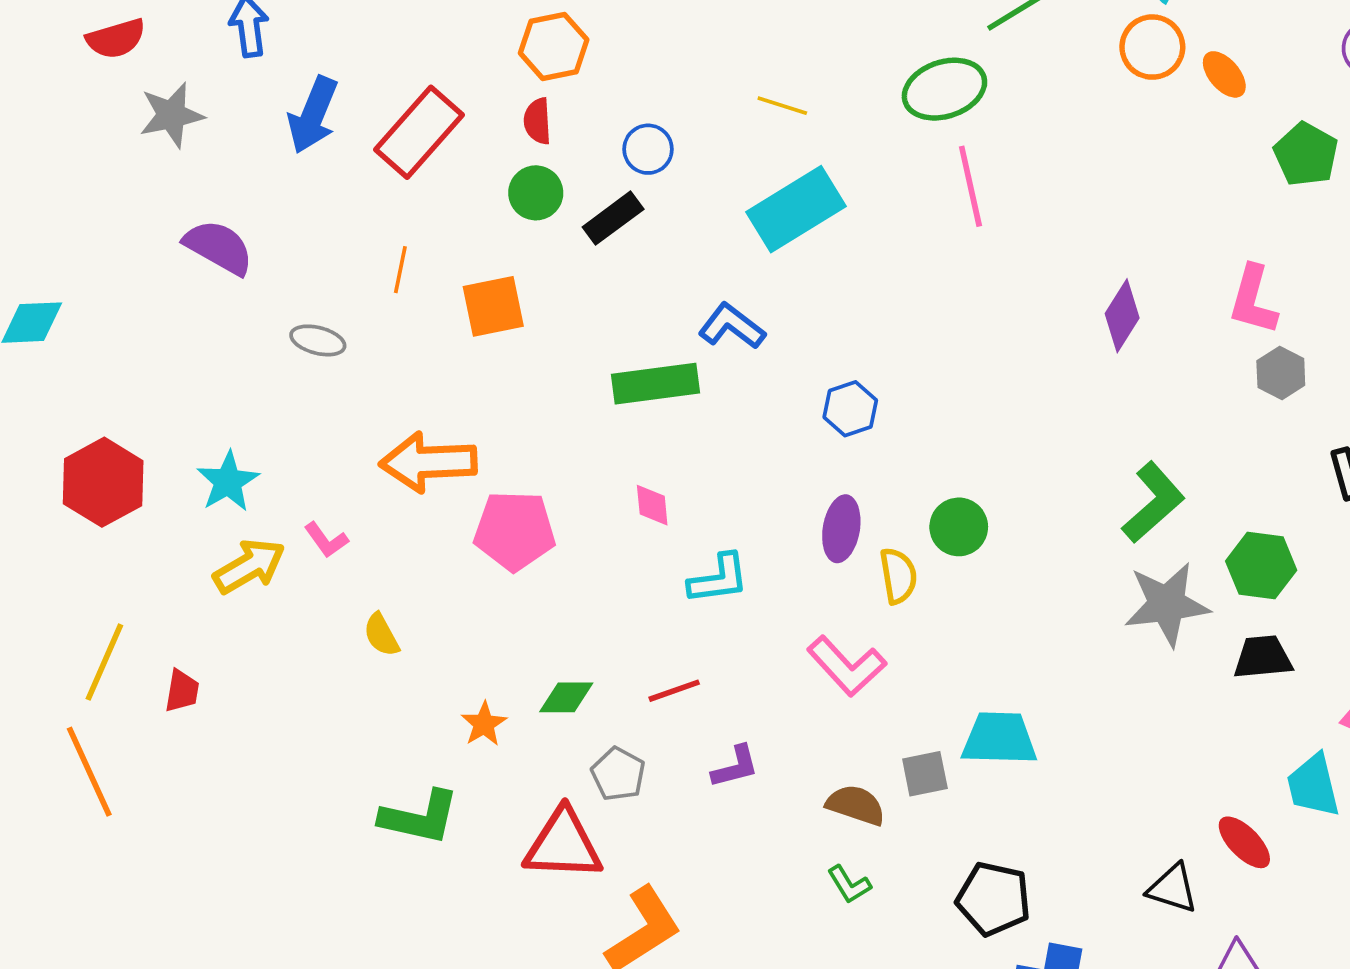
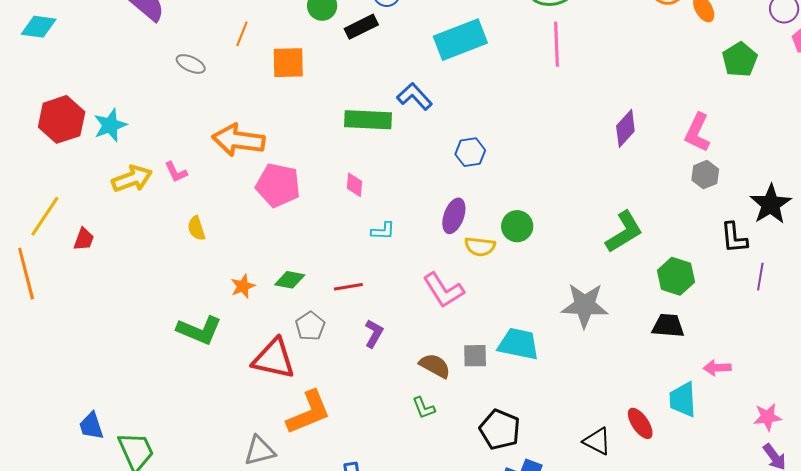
cyan star: (228, 482) -> (110, 125), moved
yellow semicircle: (898, 576) -> (480, 247), turned 96
cyan L-shape: (719, 579) -> (383, 231), size x0.7
gray star: (1167, 604) -> (585, 305), moved
purple L-shape: (735, 767) -> (374, 333), turned -56

